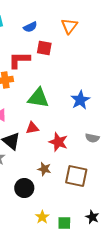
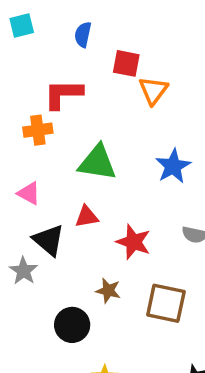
orange triangle: (69, 26) -> (153, 90), moved
blue semicircle: (30, 27) -> (83, 35), turned 128
red square: (44, 48) -> (126, 63), moved

